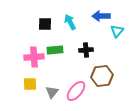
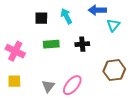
pink cross: (34, 57) -> (15, 51), moved, turned 30
brown hexagon: (102, 76) -> (114, 70), moved
yellow square: (30, 84) -> (14, 81), moved

